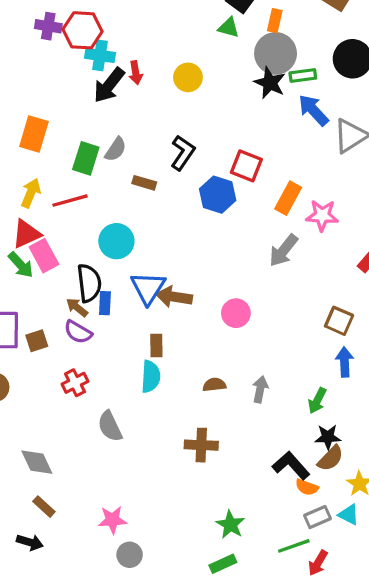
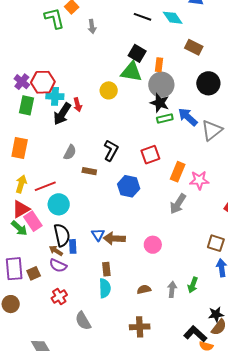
purple cross: (48, 26) -> (22, 82), turned 35
green triangle: (229, 28) -> (131, 72), size x1.6
green rectangle: (303, 75) -> (165, 119), moved
yellow circle: (188, 77) -> (109, 90), moved
green rectangle: (86, 158) -> (27, 105), moved
red square: (246, 166) -> (150, 155), turned -36
blue hexagon: (218, 195) -> (129, 186), moved
cyan circle: (116, 241) -> (59, 204), moved
blue triangle: (148, 288) -> (98, 235), size x0.6
green arrow: (317, 401) -> (193, 285), moved

